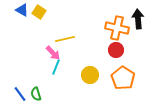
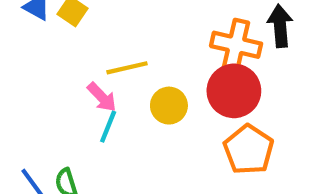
red circle: (116, 50) -> (234, 91), size x1.6
yellow circle: (90, 75) -> (169, 106), moved

